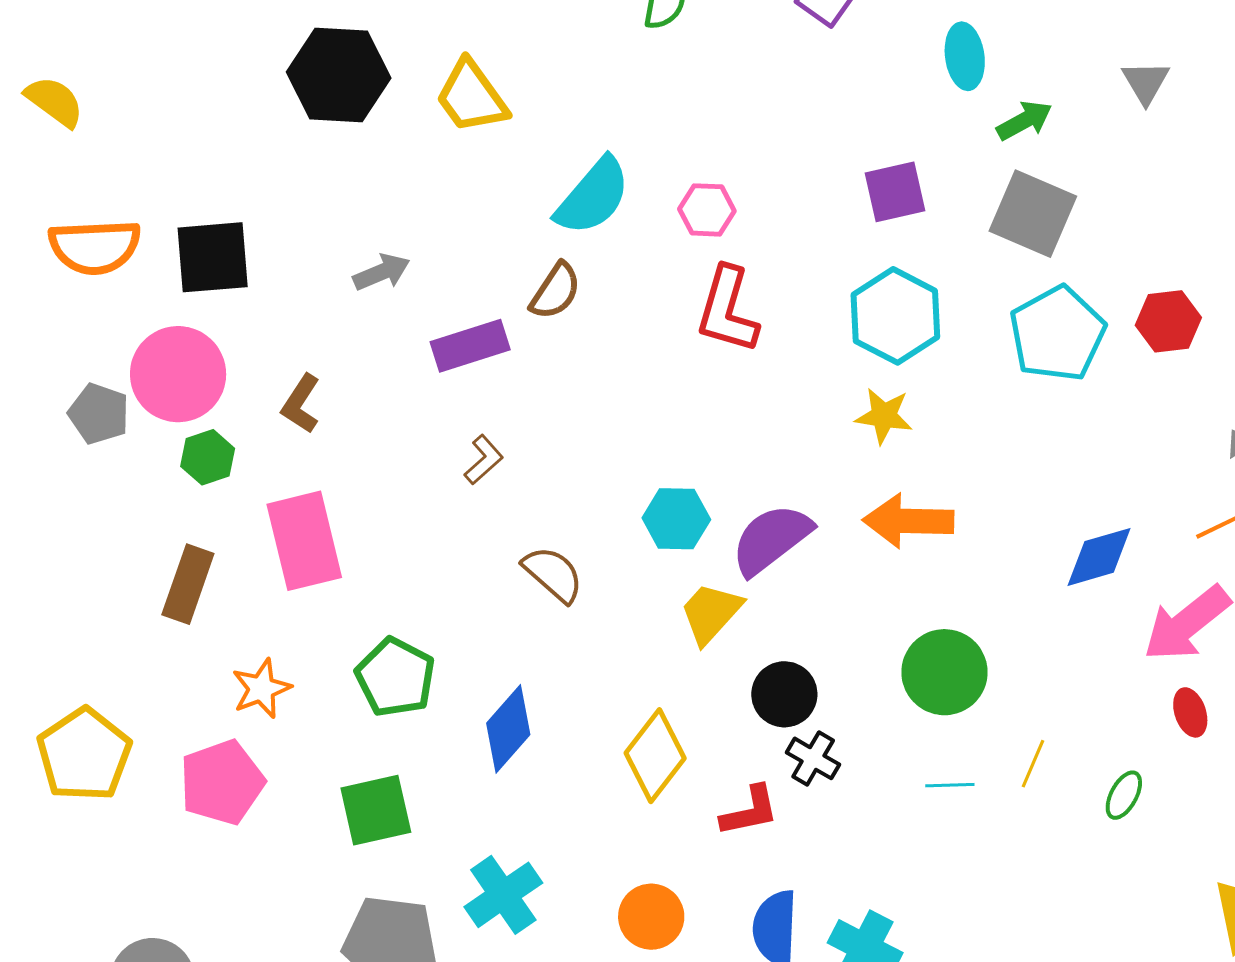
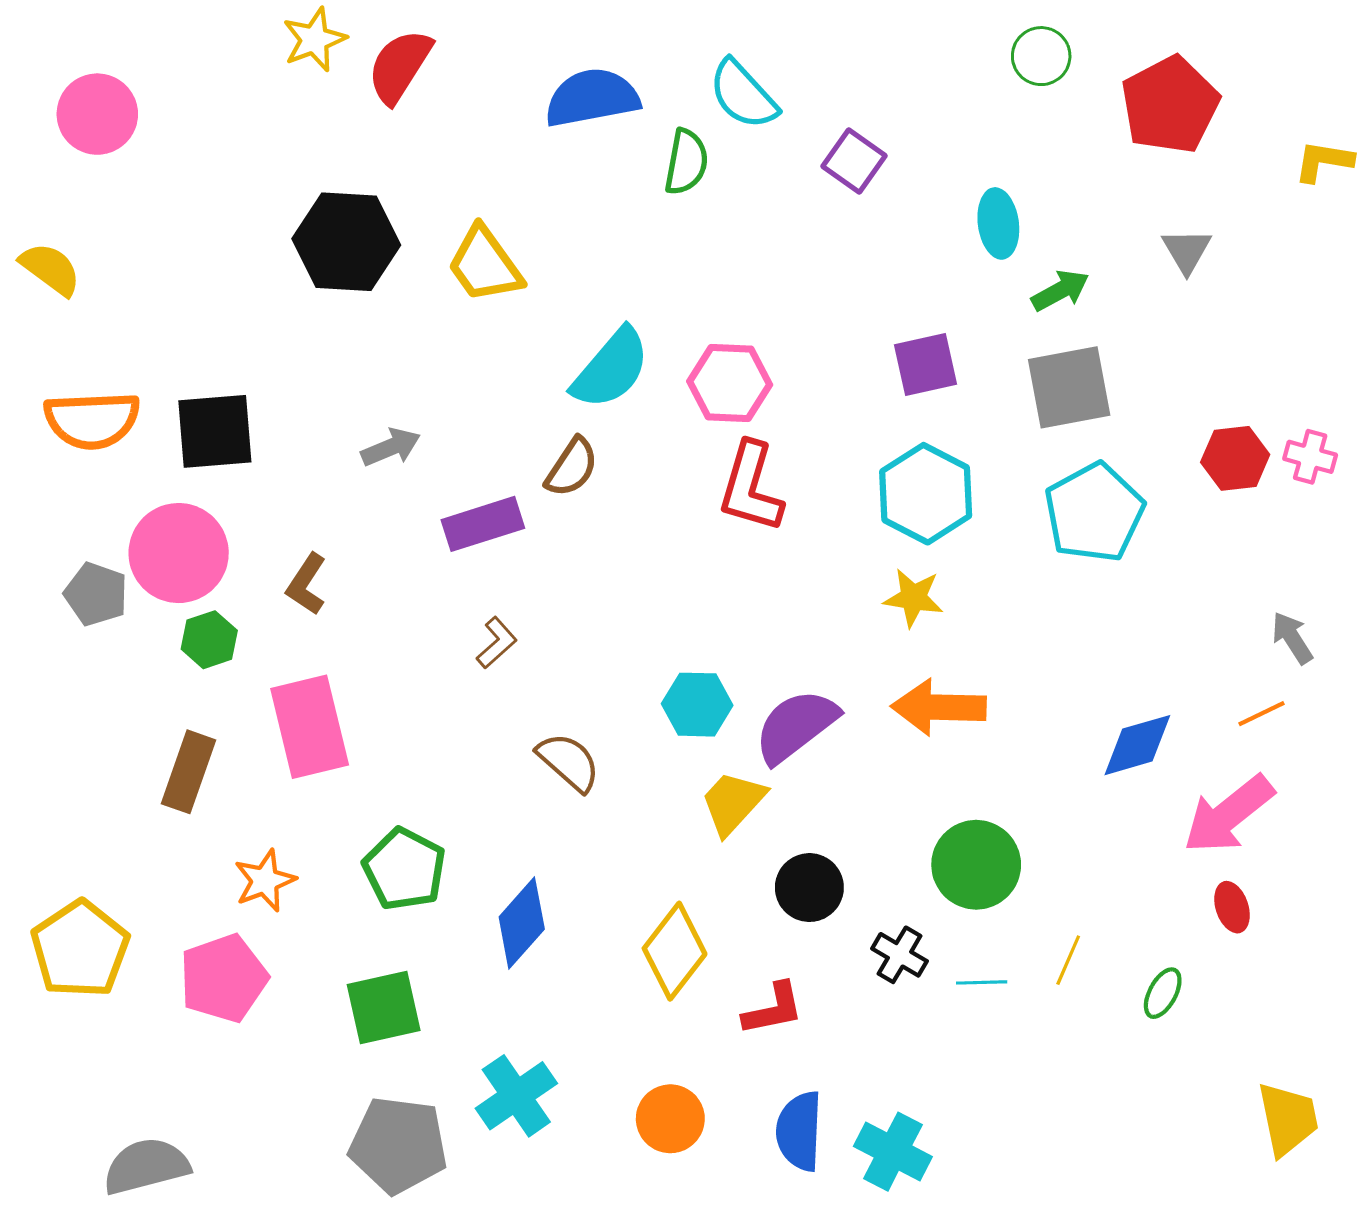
pink hexagon: (707, 210) -> (730, 383), size x1.4
gray square: (1033, 214) -> (1069, 387), turned -34
red hexagon: (1168, 321) -> (1235, 458), moved
black cross: (813, 758) -> (899, 955), moved

